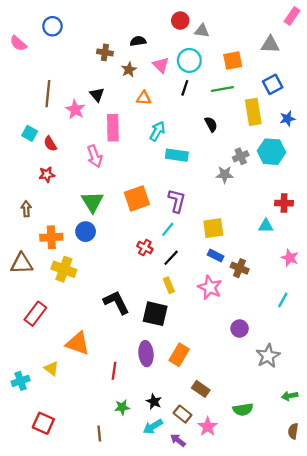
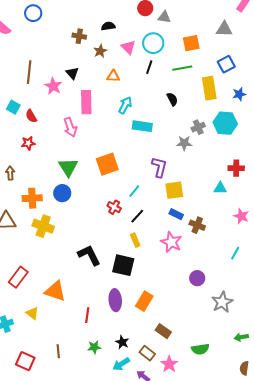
purple L-shape: (177, 201) -> (159, 167), moved
red rectangle: (35, 314) -> (18, 277), moved
brown line: (99, 433) -> (58, 351), moved

